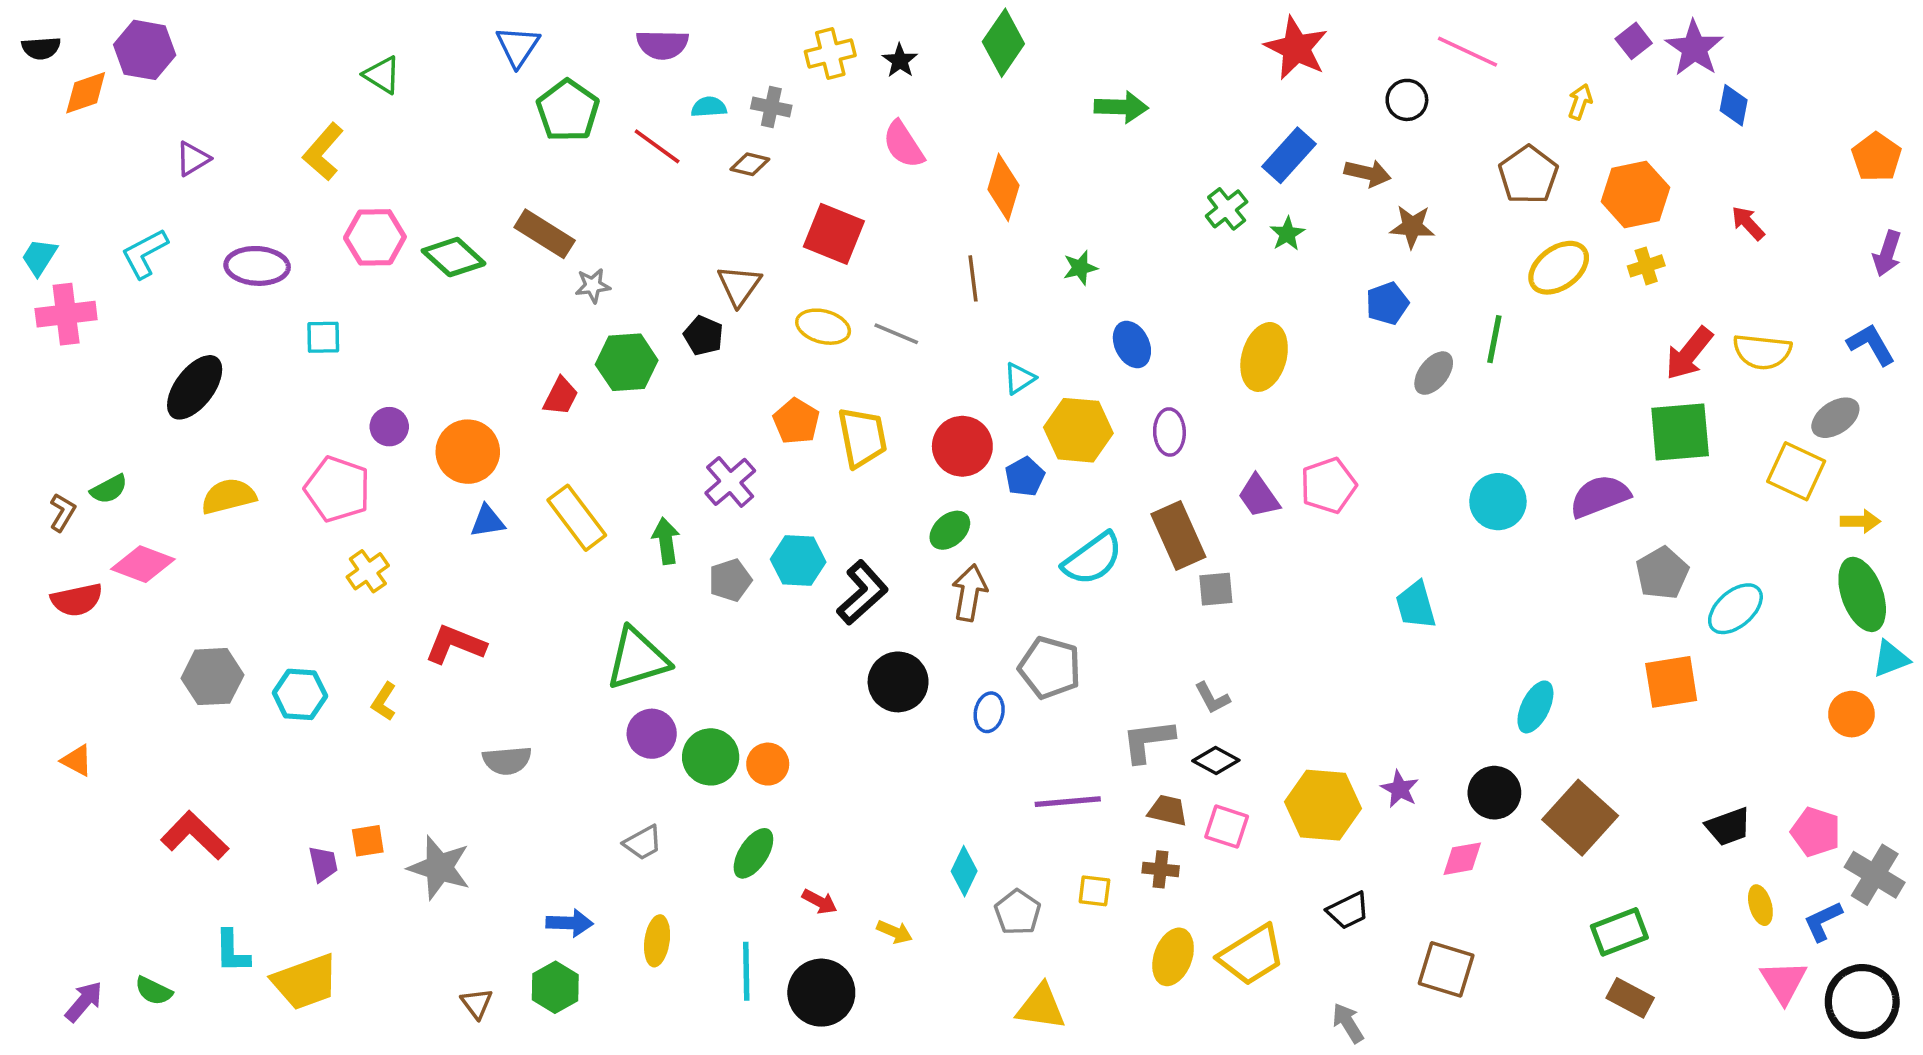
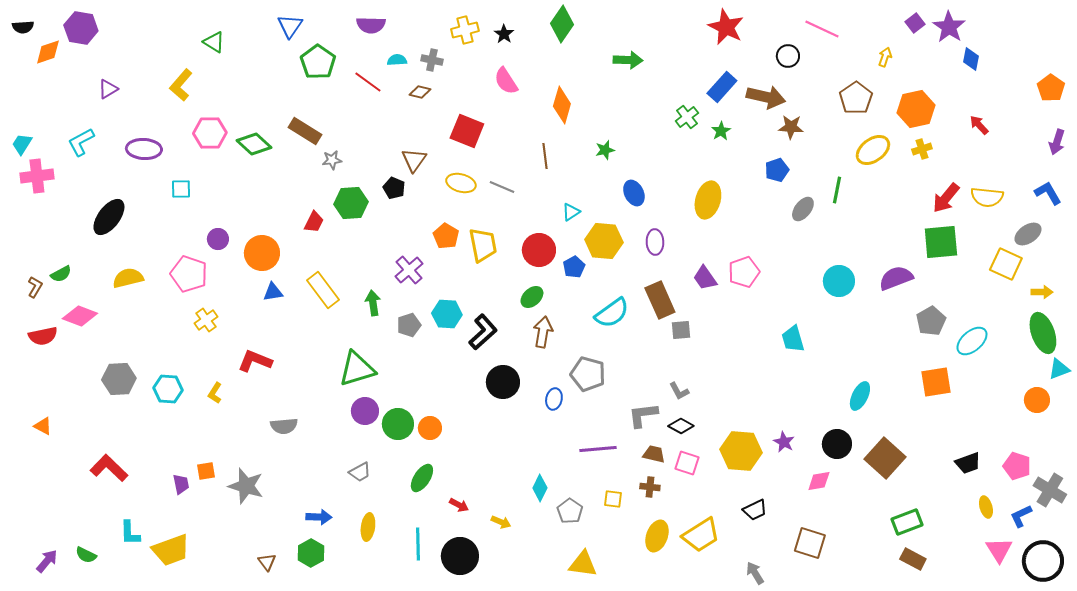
brown arrow: (1368, 173) -> (766, 97), size x1.5

